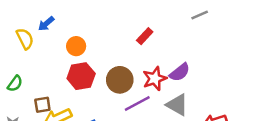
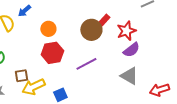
red star: (155, 79) -> (126, 31), moved
brown circle: (120, 80) -> (91, 30), moved
purple line: (137, 104) -> (86, 64), moved

